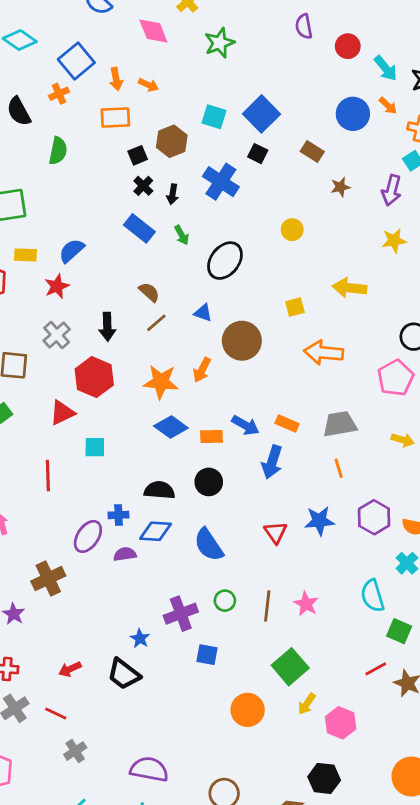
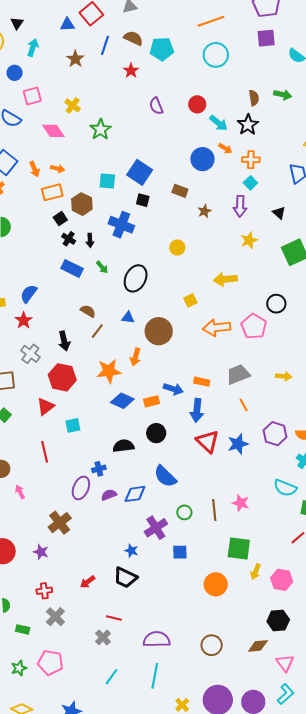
red circle: (348, 46) -> (197, 104), moved
orange rectangle: (115, 118) -> (52, 192), moved
pink pentagon: (396, 378) -> (254, 326), moved
blue diamond: (156, 531) -> (135, 494), moved
red triangle: (275, 532) -> (207, 441), moved, size x1.4
cyan semicircle: (372, 596) -> (285, 488), turned -40
green square: (290, 667) -> (239, 548), turned -30
red line: (56, 714) -> (114, 618), moved

